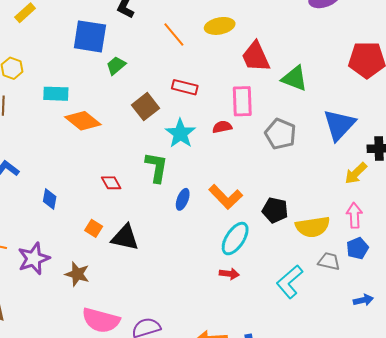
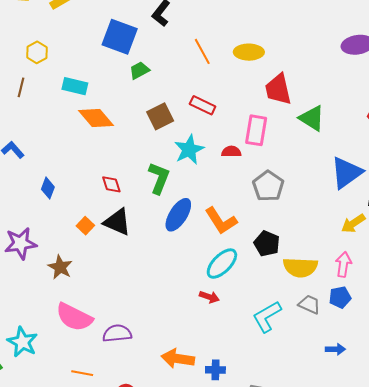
gray pentagon: (280, 134) -> (268, 186), moved
blue ellipse: (183, 199) -> (178, 215), size x1.6
black triangle: (125, 237) -> (117, 222), moved

